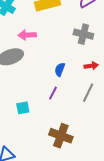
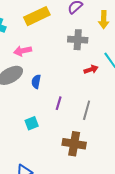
blue semicircle: (60, 69) -> (36, 82), moved
gray line: (88, 93) -> (87, 110), moved

